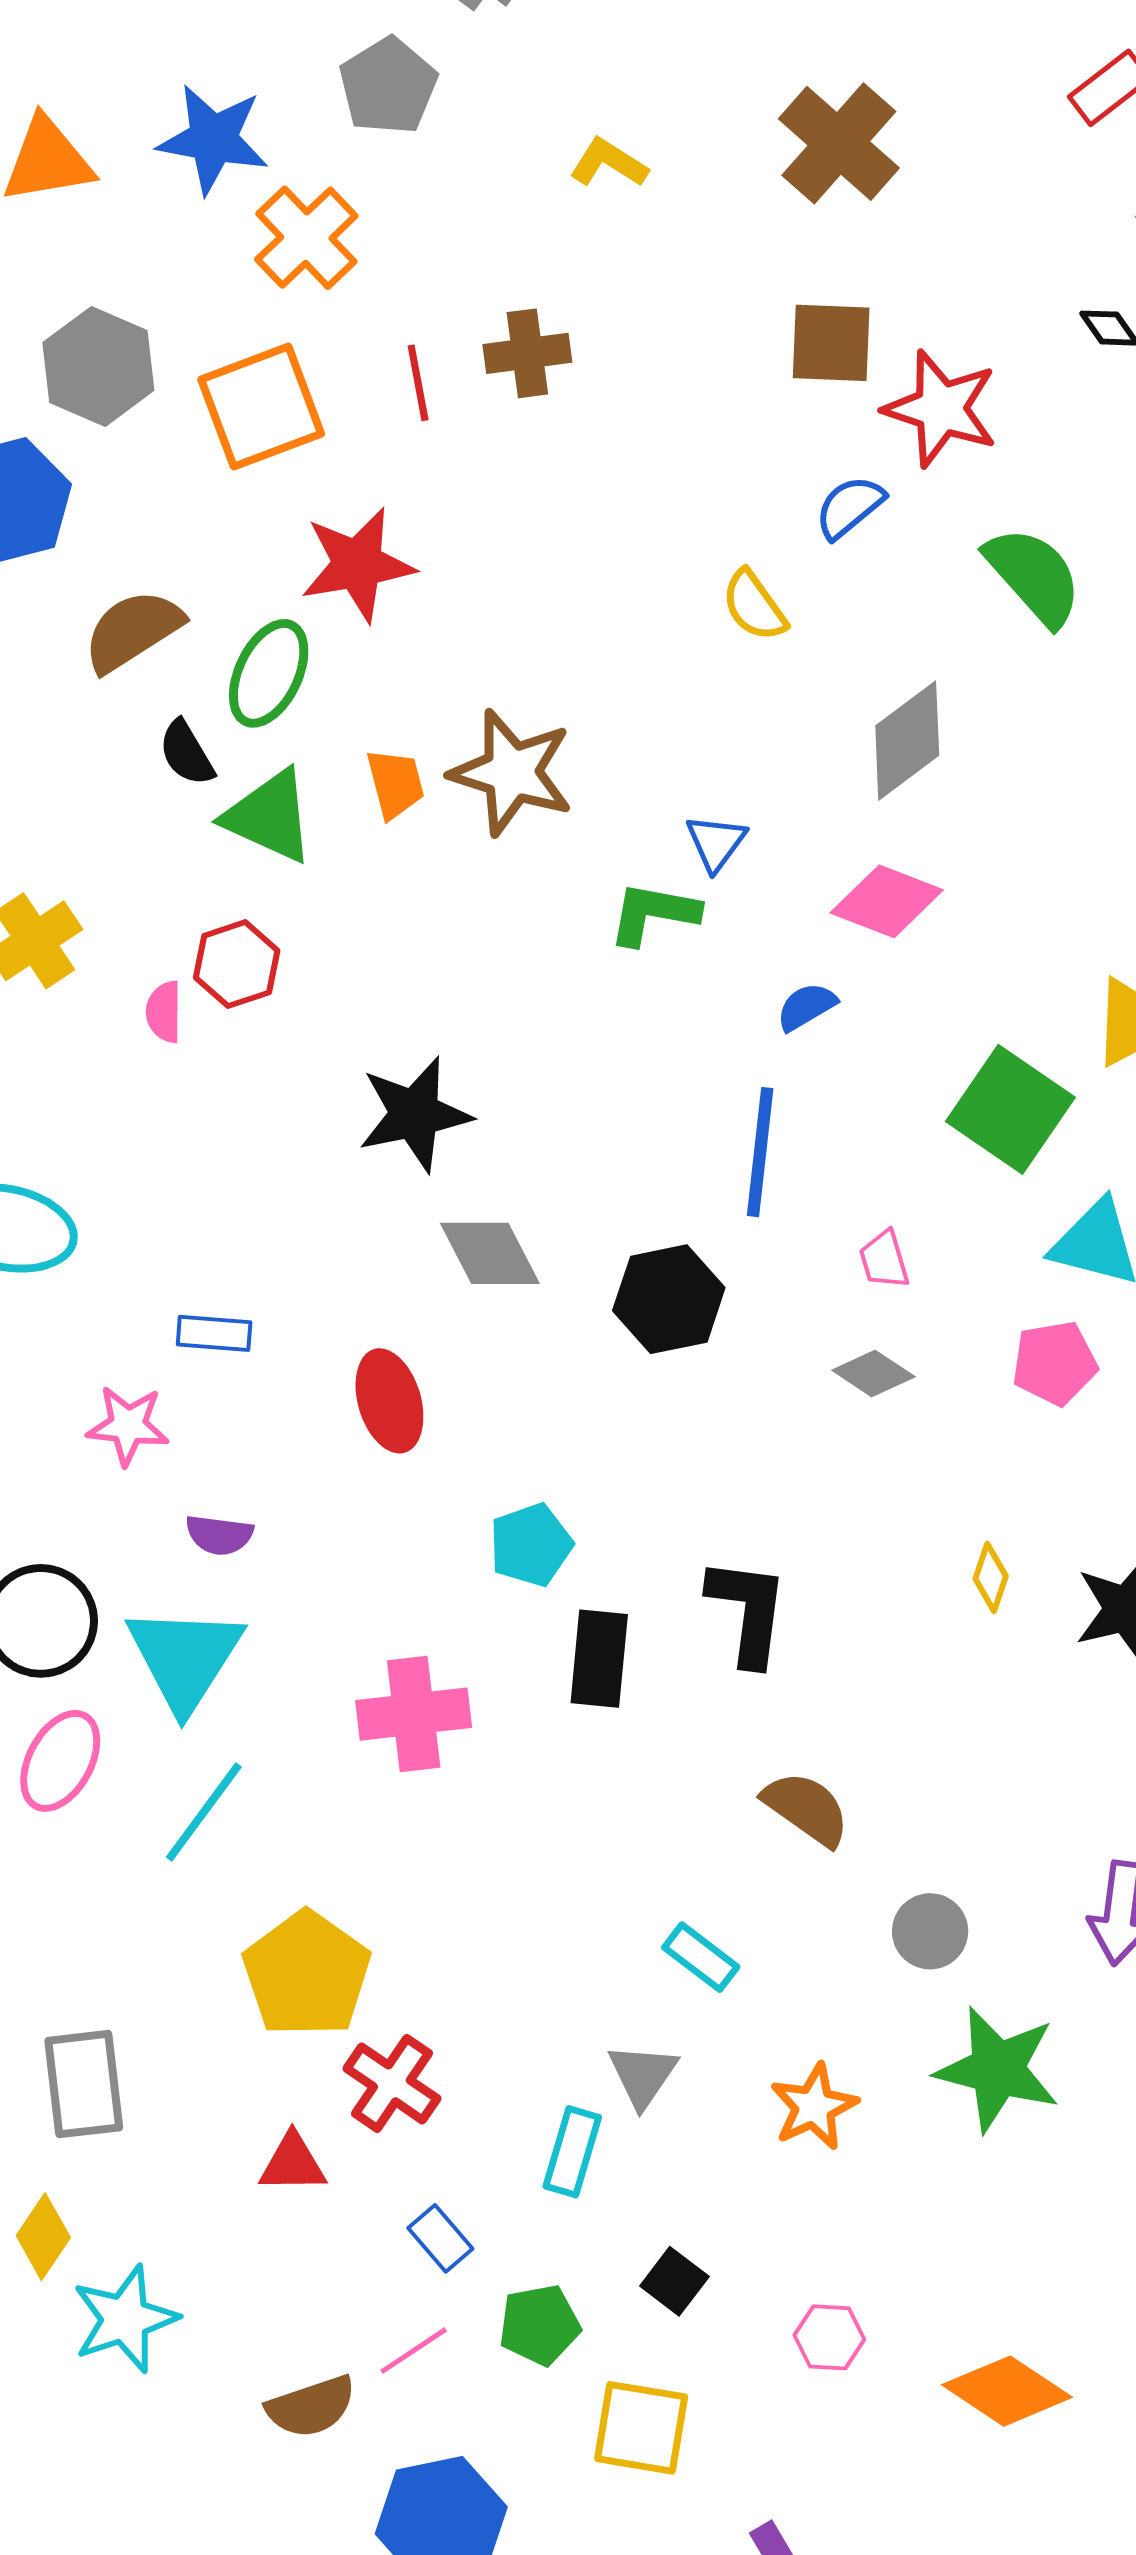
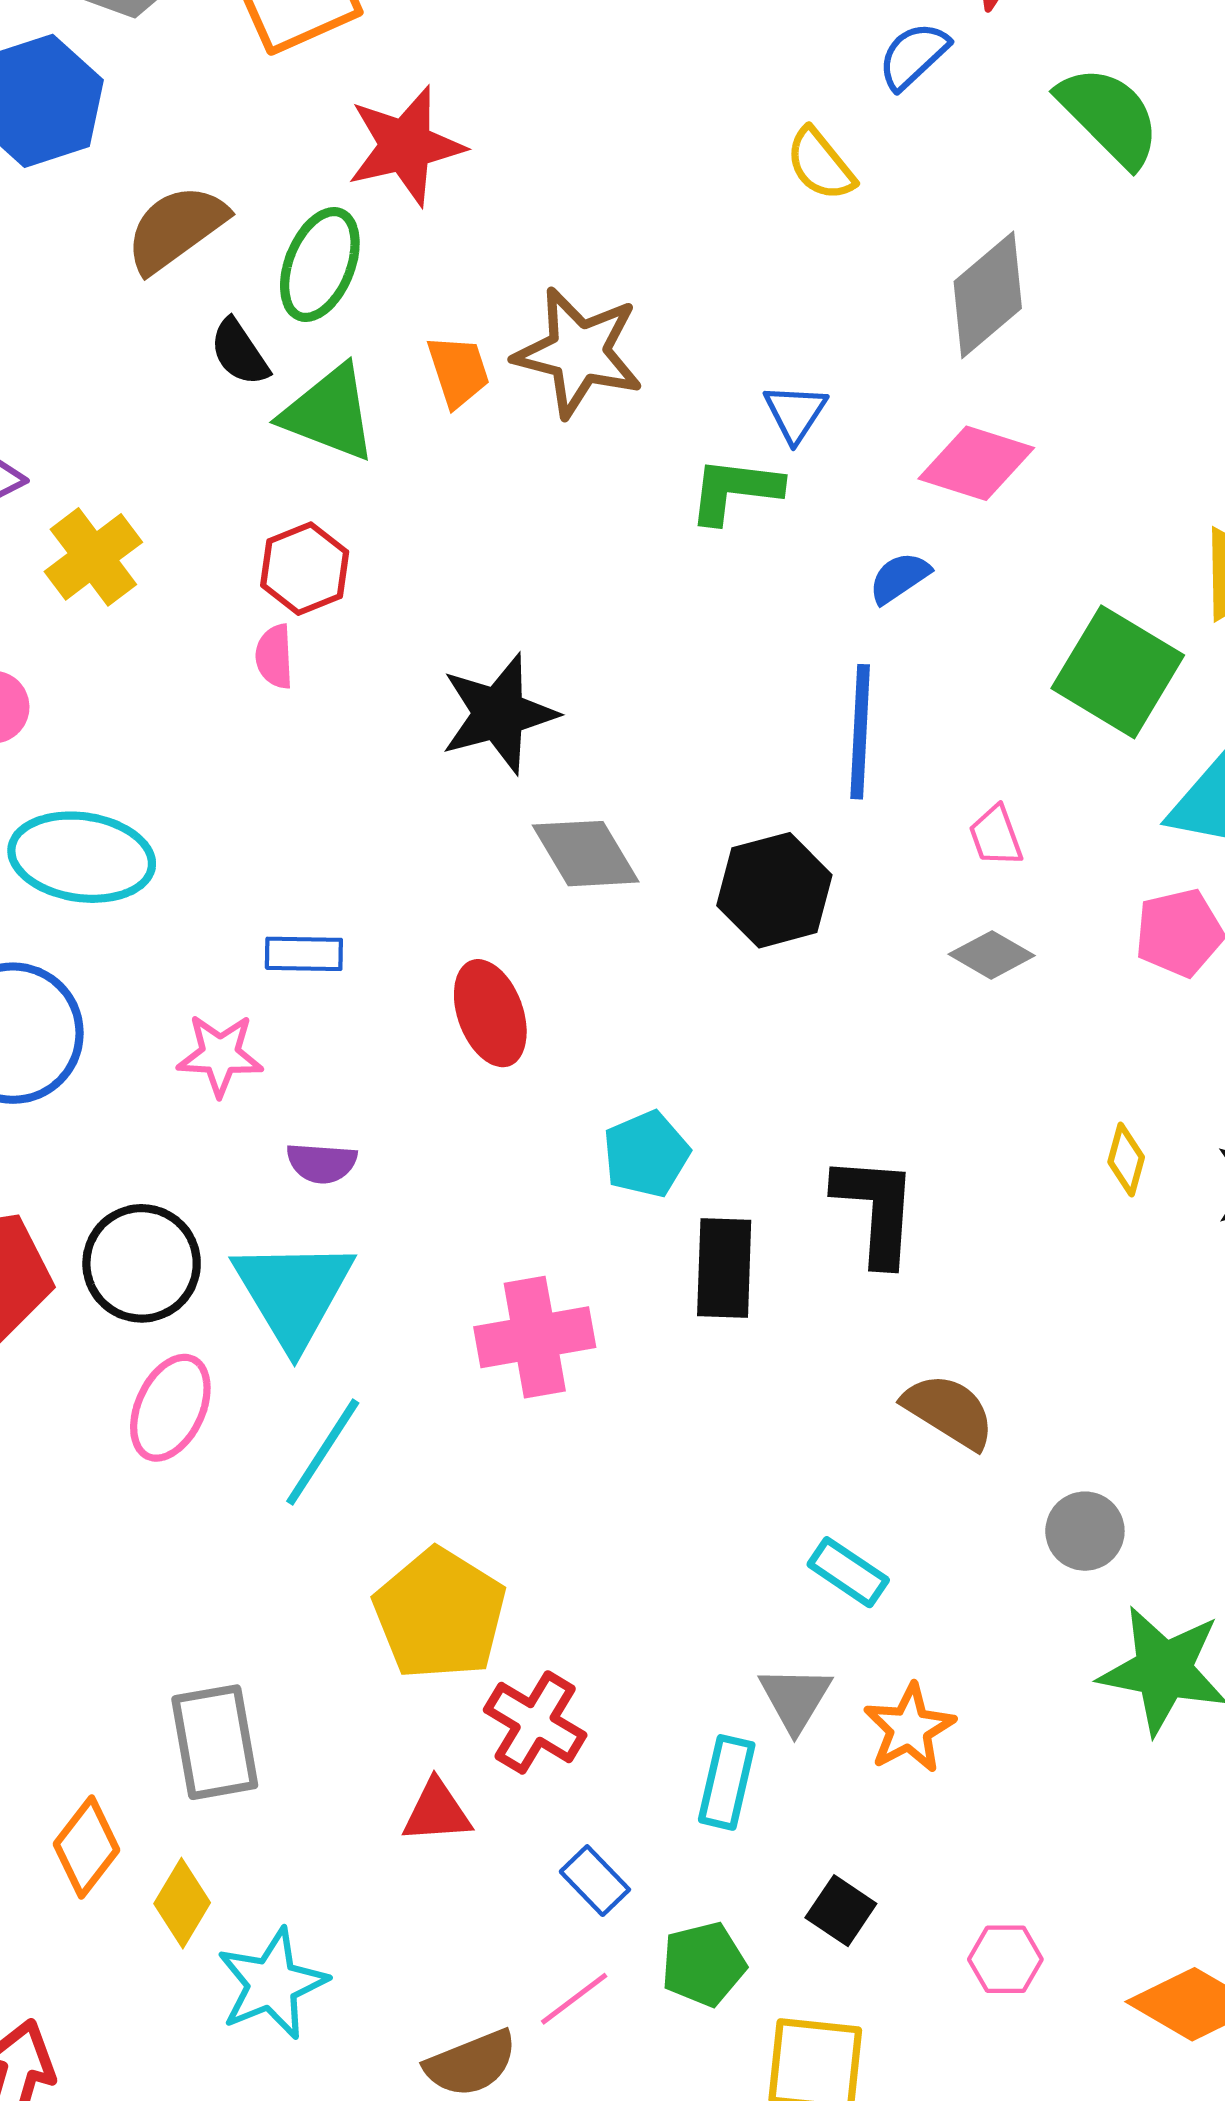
pink semicircle: (164, 1012) -> (274, 657), moved
orange star: (814, 2107) -> (909, 1728), moved

